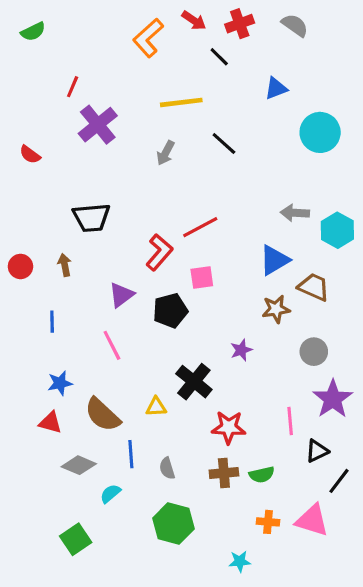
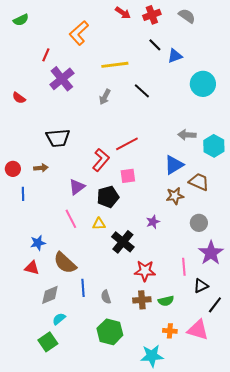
orange L-shape: (148, 38) -> (79, 33), moved
black line: (219, 57) -> (155, 45), moved
brown arrow: (65, 265) -> (41, 168), turned 96
blue line: (52, 322) -> (23, 194), moved
yellow triangle: (156, 407) -> (99, 224), moved
gray diamond: (79, 465) -> (50, 295), turned -45
cyan semicircle: (110, 494) -> (59, 319), moved
cyan star: (240, 561) -> (152, 356), size x1.6

